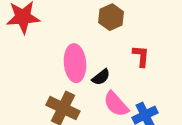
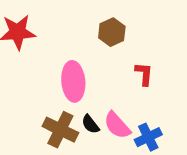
black semicircle: (101, 77) -> (90, 124), moved, turned 90

